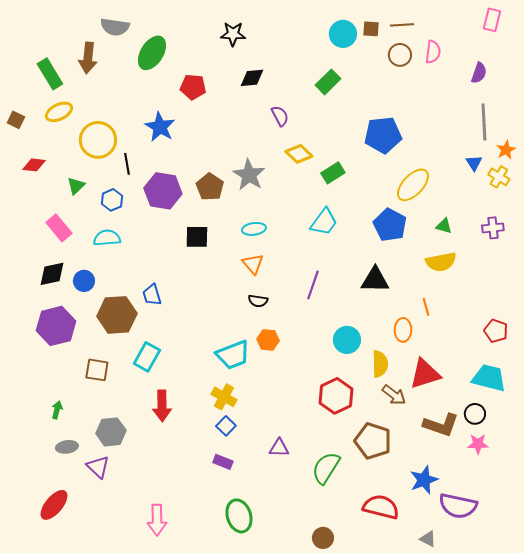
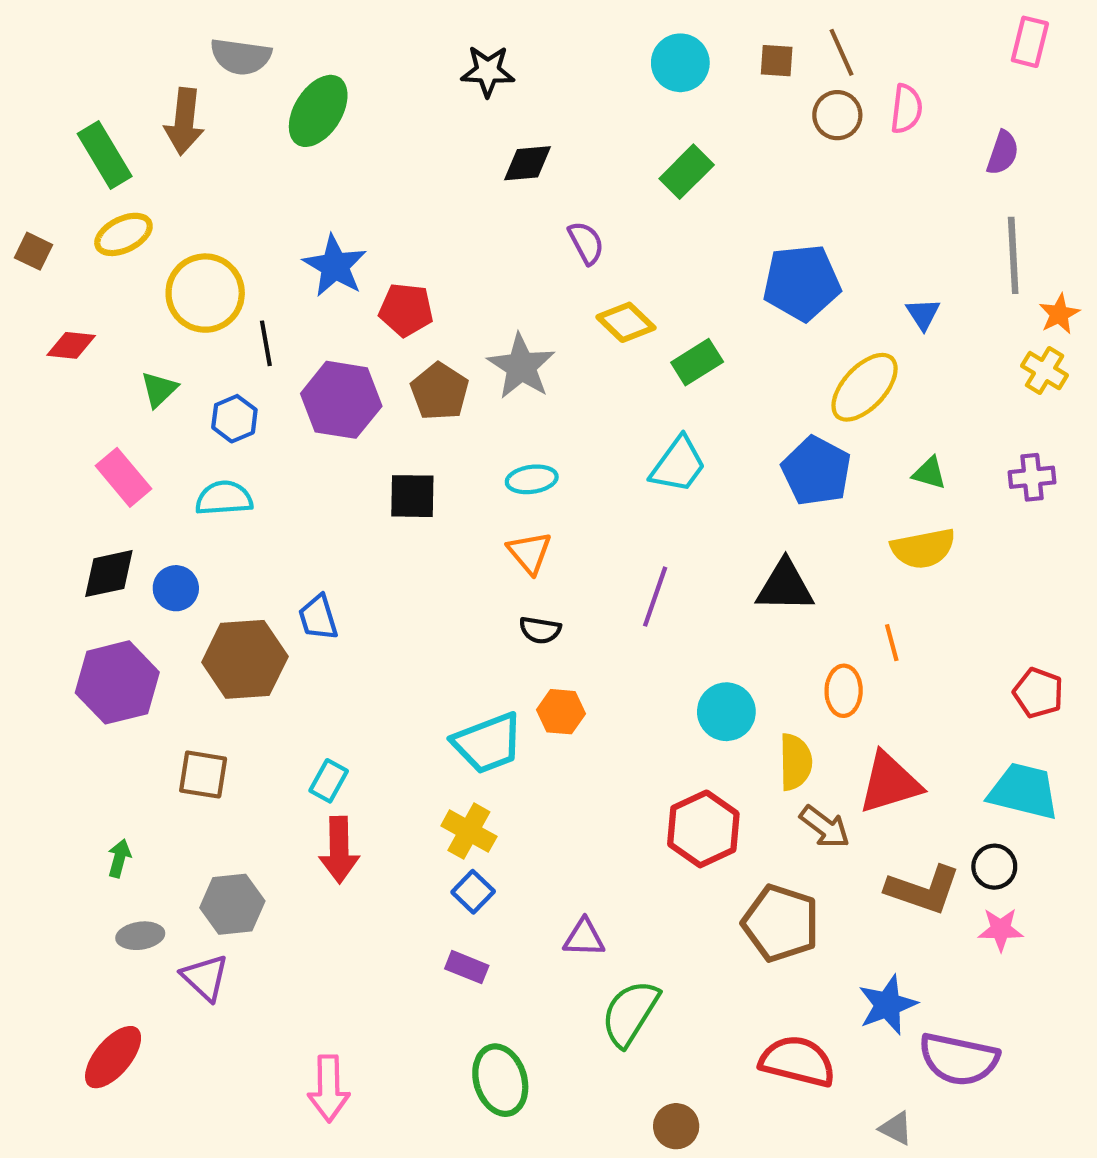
brown line: (402, 25) -> (841, 52), turned 70
cyan circle: (343, 34) -> (680, 63), moved
red pentagon: (193, 87) -> (406, 310), moved
blue triangle: (474, 163) -> (923, 314), moved
cyan rectangle: (147, 357) -> (329, 781), moved, size x0.7
green semicircle: (326, 468) -> (630, 1013), moved

